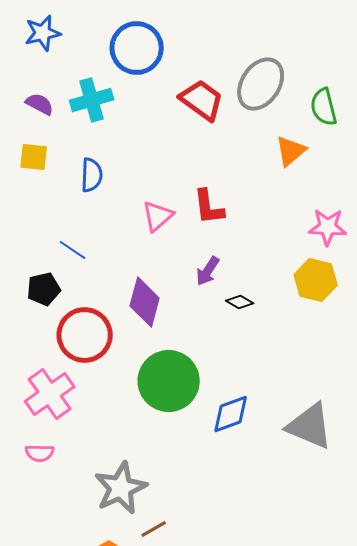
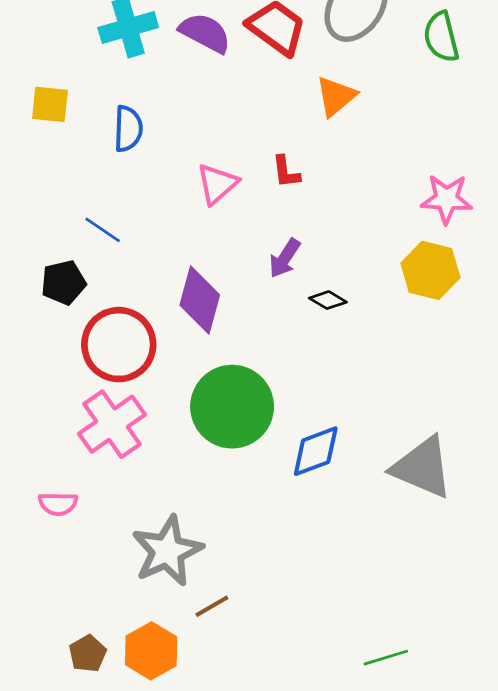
purple semicircle: (40, 104) -> (205, 33), moved, size x1.4
orange triangle: (291, 151) -> (336, 96), moved
red L-shape: (209, 207) -> (286, 172), size x0.7
pink cross: (50, 394) -> (112, 424), moved

